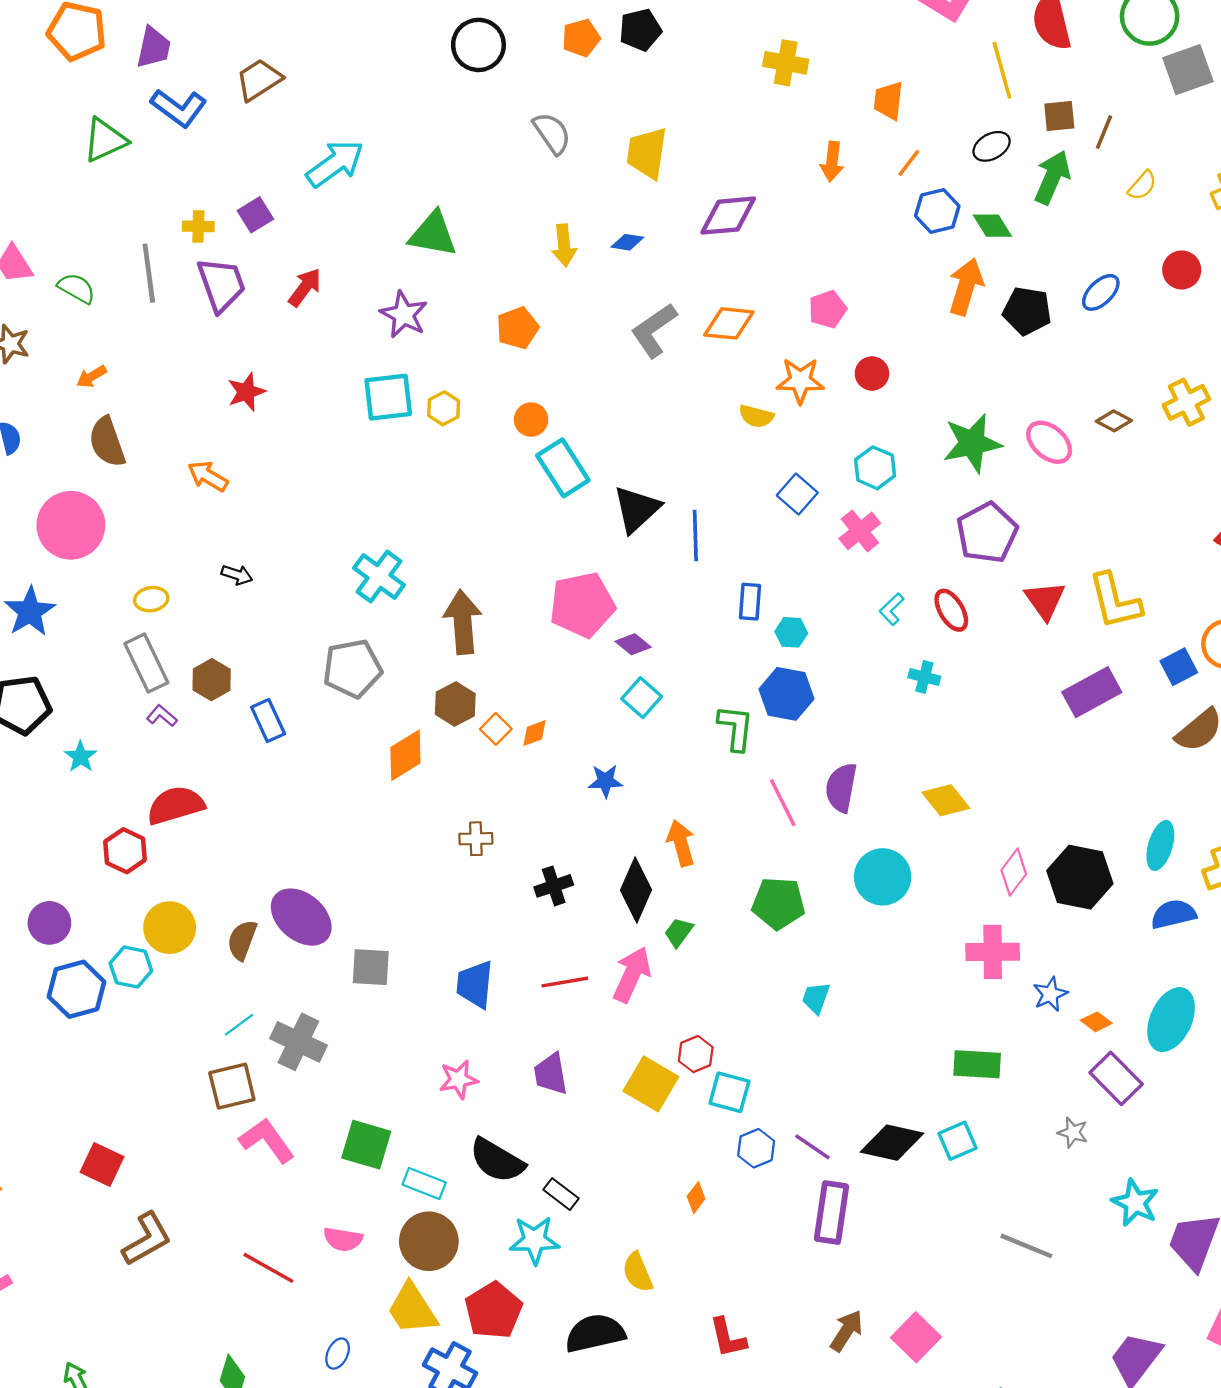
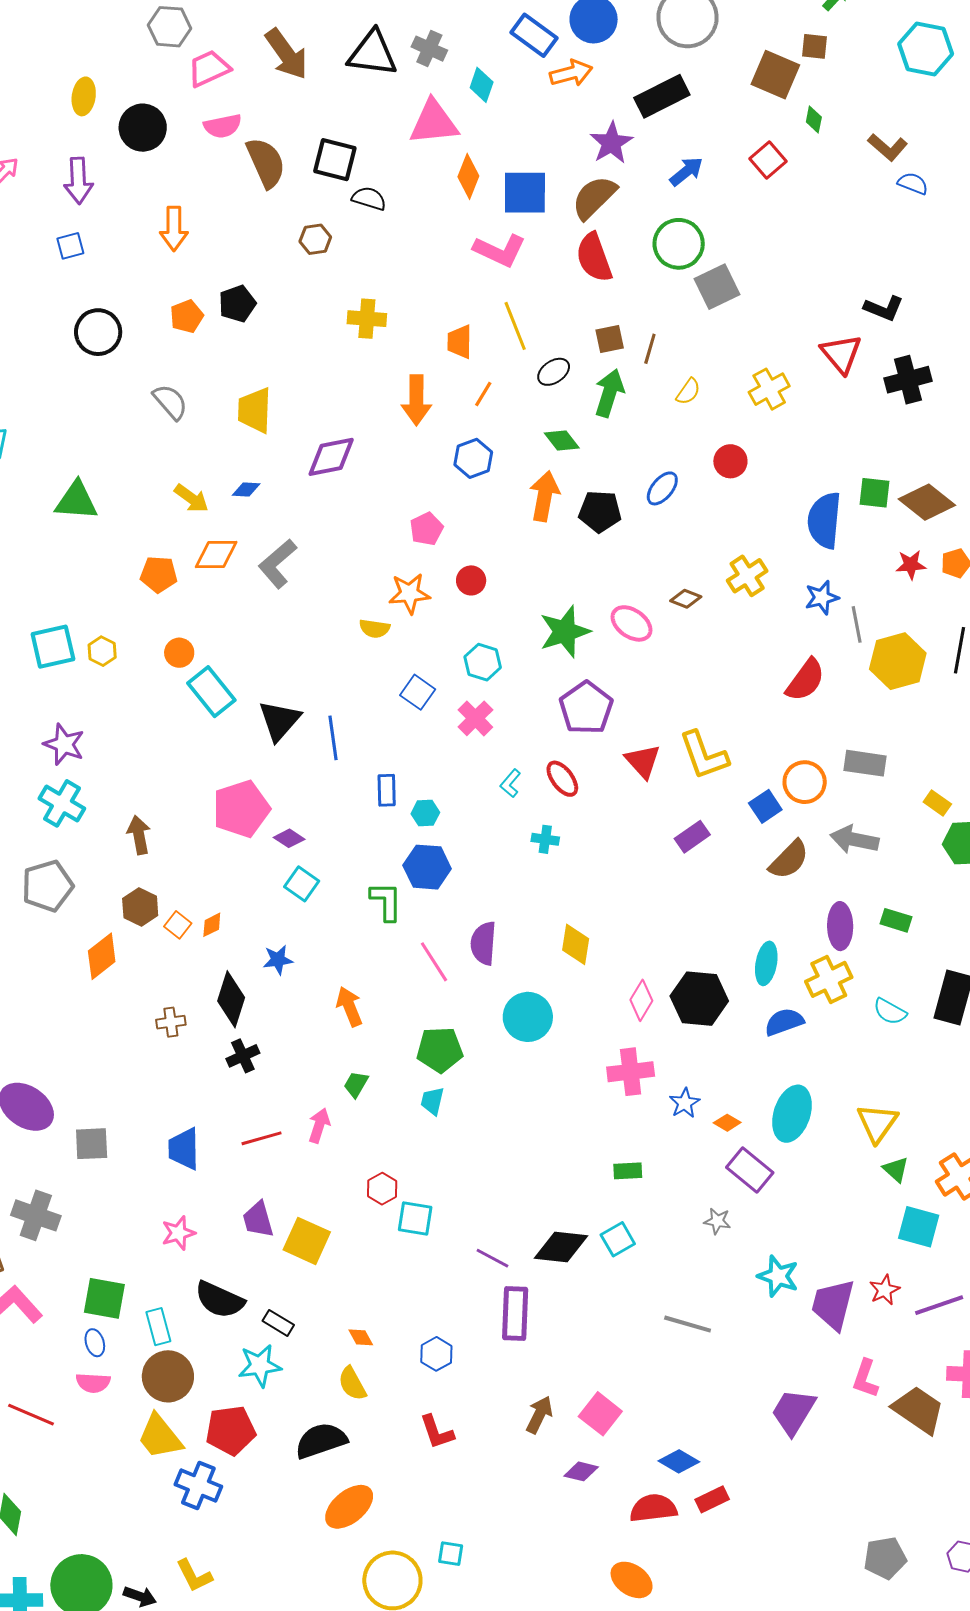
yellow line: (1002, 70) -> (515, 326), moved
orange arrow: (832, 162) -> (416, 400), size x1.4
blue hexagon: (937, 211) -> (473, 458), moved
yellow arrow: (564, 245) -> (191, 498), turned -42
purple star: (404, 315) -> (64, 744), moved
orange diamond: (729, 323) -> (216, 554), moved
orange pentagon: (517, 328) -> (159, 574), turned 30
brown arrow: (463, 622) -> (139, 835), size x0.7
purple rectangle: (1092, 692) -> (692, 837), size x0.7
yellow diamond: (946, 800) -> (576, 944), turned 54
black diamond: (636, 890) -> (231, 999), moved
pink arrow: (632, 975) -> (319, 1126), size x0.7
cyan trapezoid: (816, 998) -> (432, 1101), moved
green rectangle: (977, 1064) -> (628, 1171), size x0.7
yellow square: (651, 1084) -> (307, 1241), moved
blue hexagon: (756, 1148) -> (436, 1354), moved
cyan rectangle: (424, 1184) -> (158, 1327), turned 60
orange diamond: (696, 1198) -> (361, 1337), moved, turned -60
red pentagon: (494, 1310) -> (231, 1430), turned 30
blue ellipse: (338, 1354) -> (95, 1343), moved, turned -36

